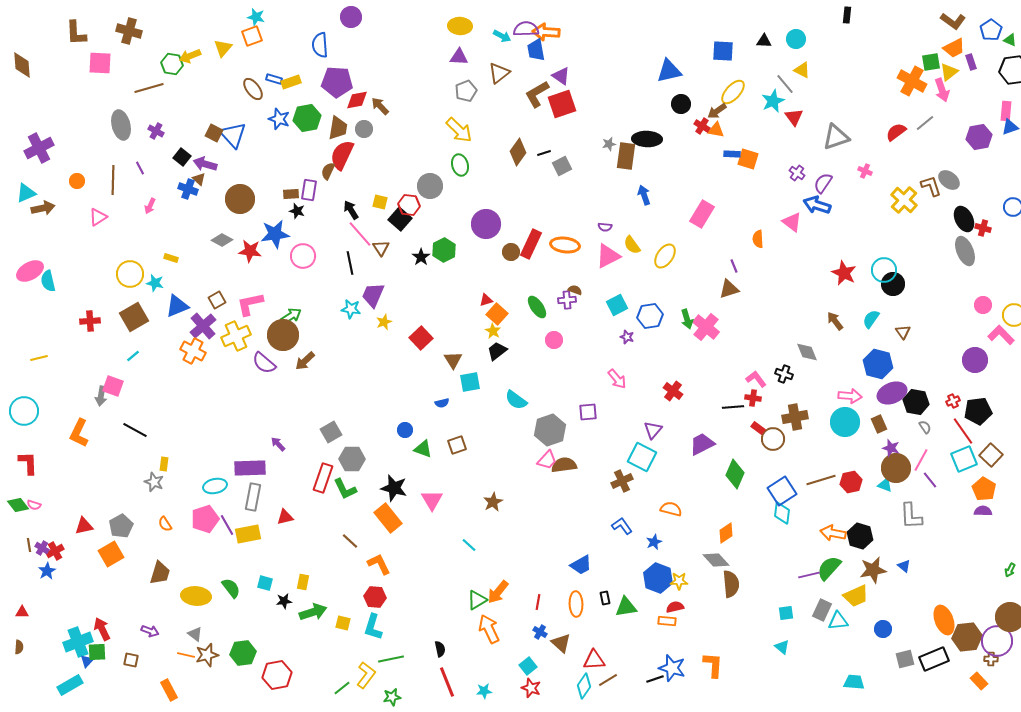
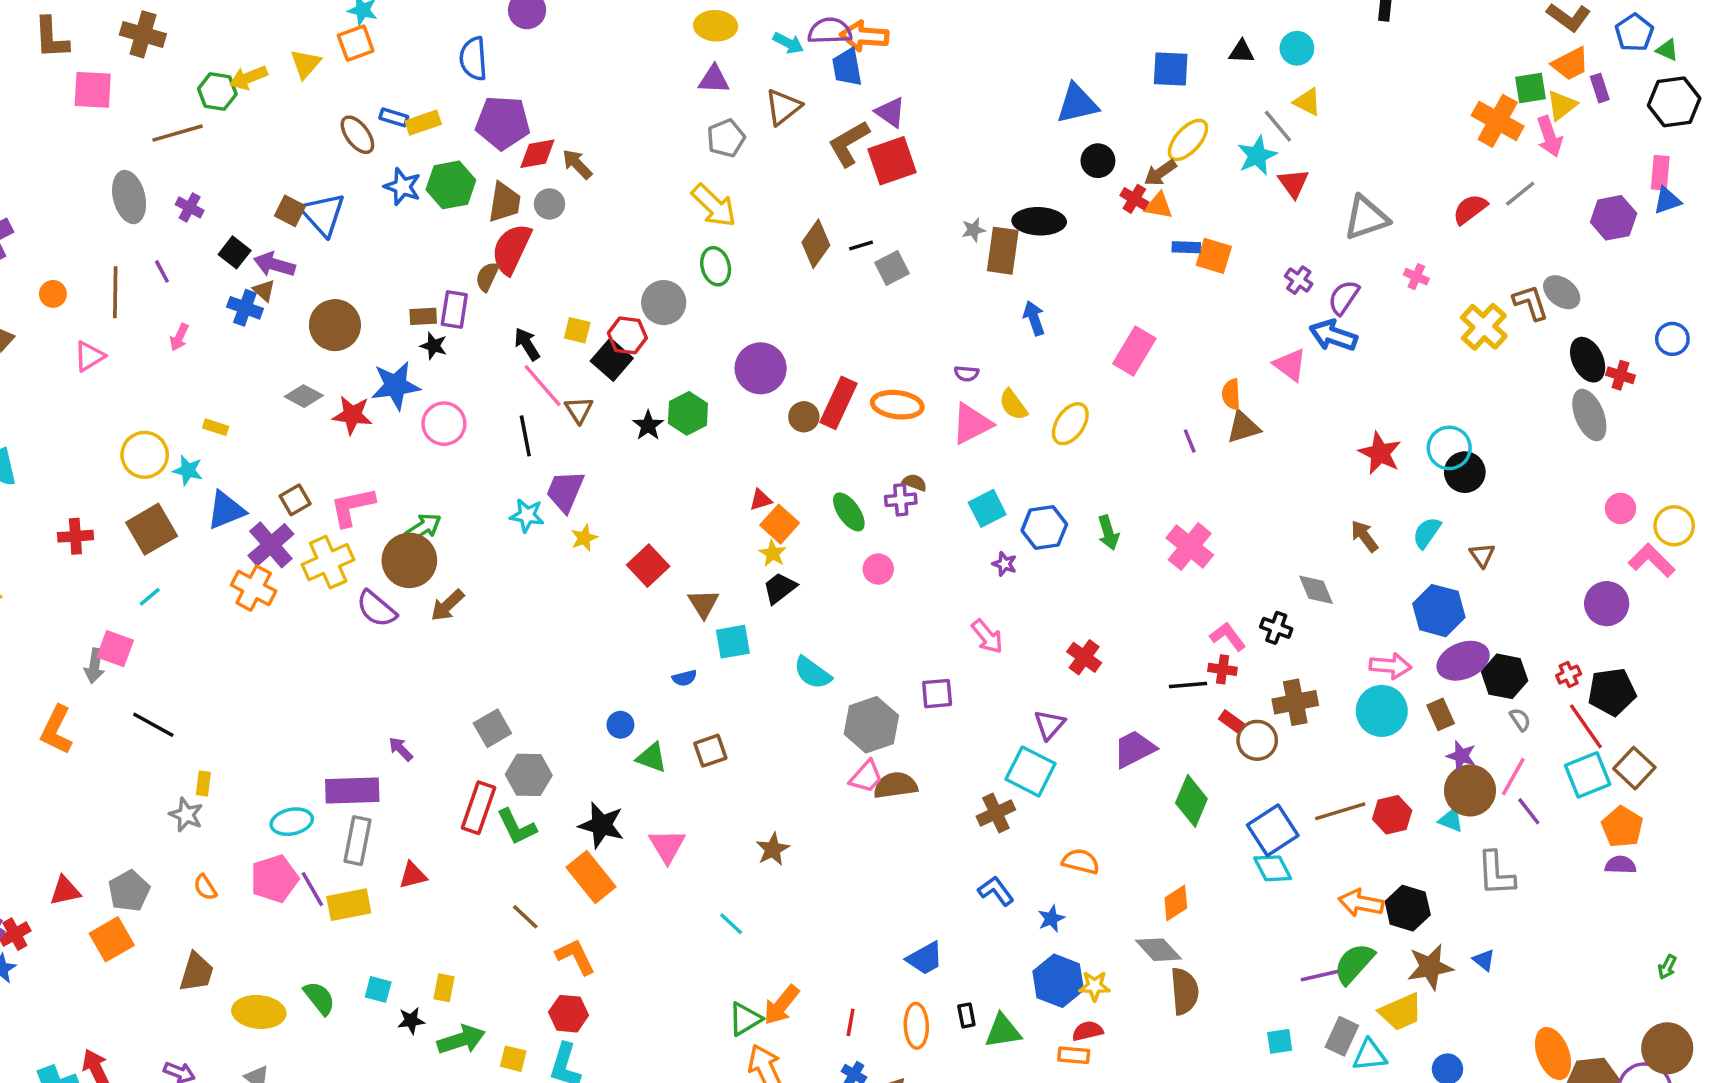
brown triangle: (729, 289) -> (1243, 427), moved
pink cross: (706, 327) -> (1190, 547), moved
cyan diamond: (782, 513) -> (1273, 868), turned -35

